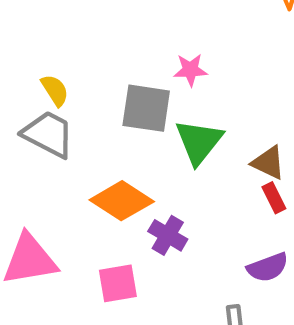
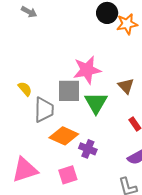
pink star: (190, 70) -> (87, 70), size x1.8
gray trapezoid: (48, 134) -> (44, 110), moved, turned 72
brown triangle: (268, 163) -> (126, 86), moved, turned 30

